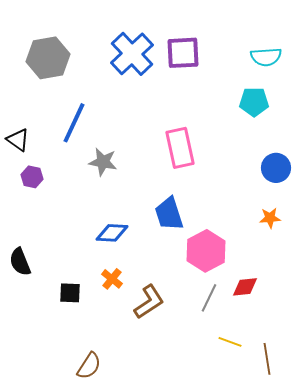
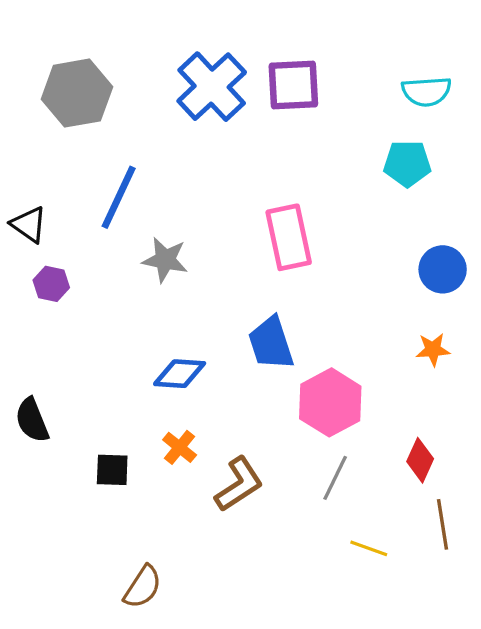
red diamond: (245, 287) -> (420, 460), moved, turned -60
brown line: (267, 359) -> (443, 524), moved

